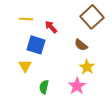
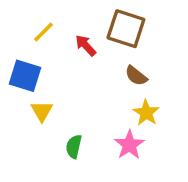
brown square: (92, 17) -> (126, 29), moved, turned -30
yellow line: (26, 19) -> (43, 32), turned -48
blue square: (36, 45) -> (25, 76), moved

